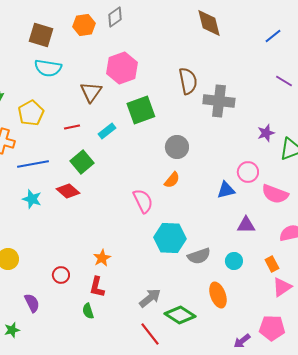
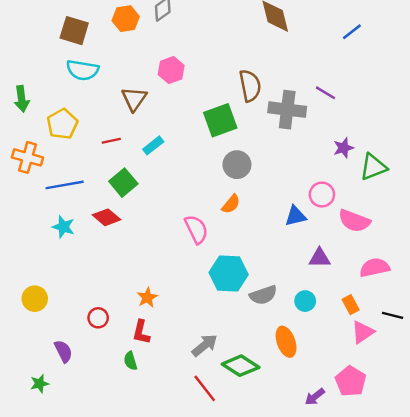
pink hexagon: (122, 68) -> (171, 70), size x0.7
purple line: (284, 81) -> (326, 93), moved
green square: (141, 110) -> (220, 120), moved
pink pentagon: (272, 328) -> (351, 381), turned 30

